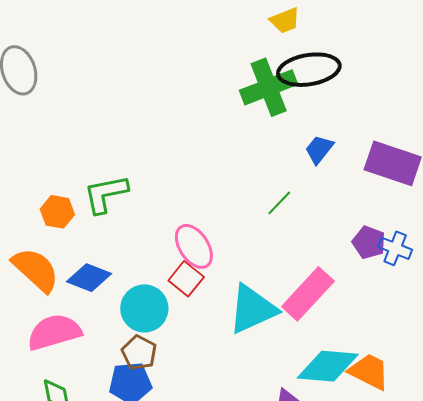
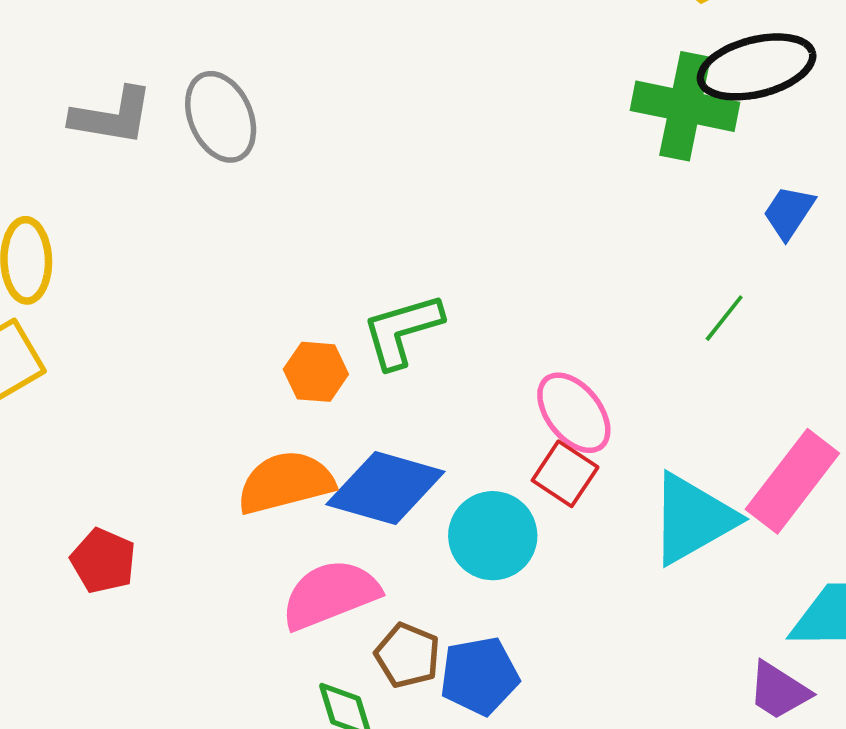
green cross: (269, 87) -> (685, 106), turned 38
orange semicircle: (36, 270) -> (286, 482), turned -52
blue diamond: (89, 278) -> (385, 488), size x1.4
brown pentagon: (139, 353) -> (407, 655), moved

